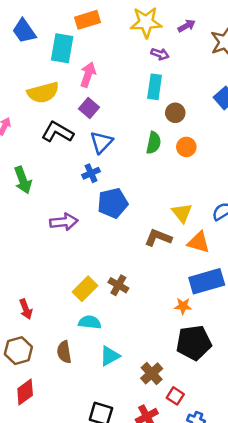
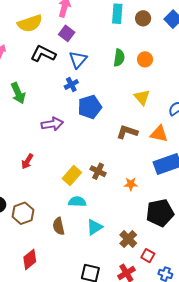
brown circle: (175, 113) -> (143, 18), moved
yellow triangle: (182, 213) -> (142, 97), moved
orange star: (183, 306) -> (131, 184), moved
red arrow: (26, 309) -> (27, 161), moved, turned 56
brown hexagon: (18, 351) -> (23, 213), moved

